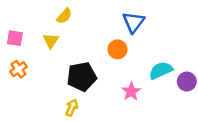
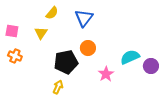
blue triangle: (134, 22) -> (84, 18), moved
orange circle: (118, 49) -> (88, 48), moved
orange cross: (19, 69) -> (15, 56), turned -32

